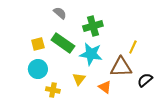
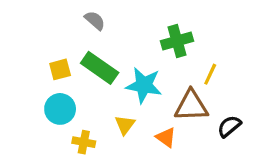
green cross: (93, 26) -> (177, 41), moved

